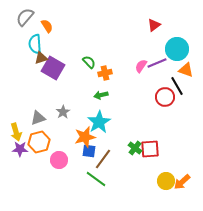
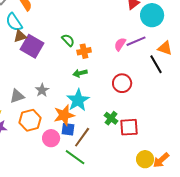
cyan semicircle: (35, 44) -> (14, 22), turned -30
cyan circle: (177, 49) -> (152, 15), moved
red circle: (165, 97) -> (122, 83), moved
orange hexagon: (39, 142) -> (30, 120), moved
green cross: (135, 148) -> (111, 118), moved
pink circle: (59, 160) -> (51, 138), moved

